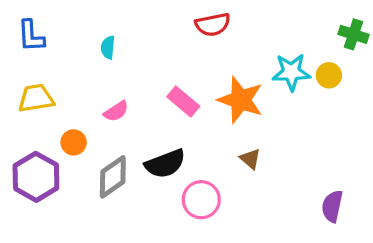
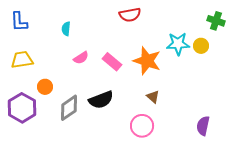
pink semicircle: (116, 111) -> (81, 58), moved
pink circle: (201, 200) -> (142, 126), moved

